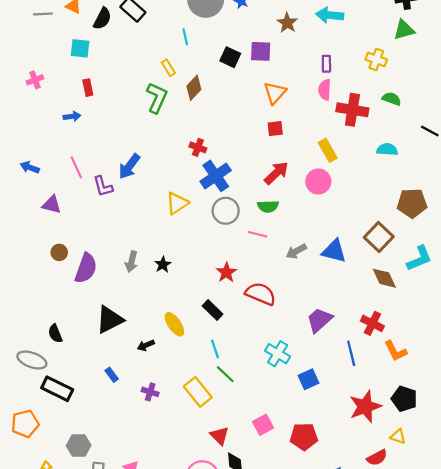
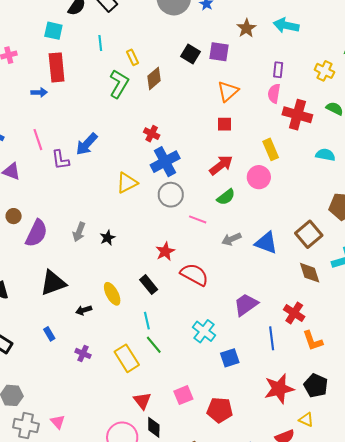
cyan line: (185, 37) -> (100, 43), moved
red rectangle: (88, 88) -> (57, 67), size x1.8
green semicircle: (268, 206) -> (226, 197), moved, turned -42

